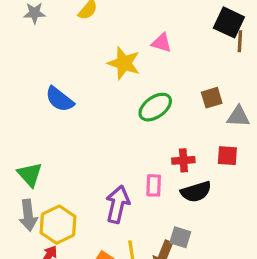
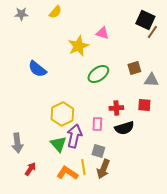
brown line: (240, 41) -> (152, 32), turned 32
yellow star: (124, 63) -> (78, 46), turned 30
green triangle: (30, 174) -> (58, 144), moved
yellow hexagon: (58, 225) -> (62, 114), moved
gray square: (180, 237) -> (98, 151), moved

